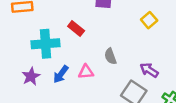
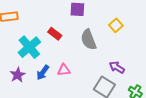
cyan cross: (46, 44) -> (29, 47), turned -35
gray semicircle: (110, 56) -> (89, 40), moved, size x1.5

